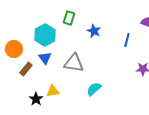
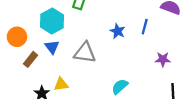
blue star: (94, 31) -> (118, 31), moved
cyan semicircle: (94, 89) -> (120, 87), moved

